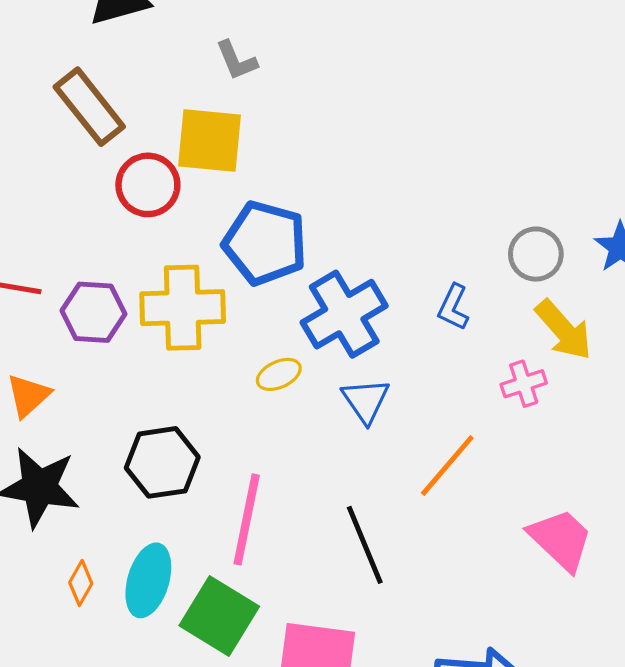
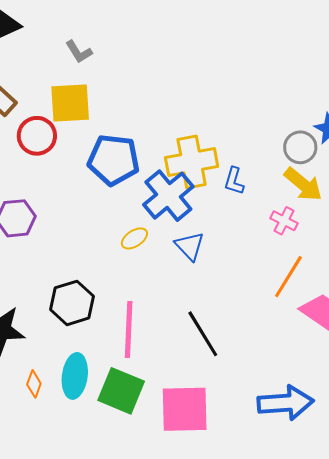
gray circle: (536, 254) -> (300, 147), moved
yellow cross: (183, 308) -> (192, 162), moved
pink cross: (524, 384) -> (284, 221), turned -36
orange line: (447, 466) -> (288, 277), moved

